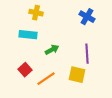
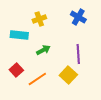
yellow cross: (36, 13) -> (39, 19), moved, turned -32
yellow square: (77, 75) -> (68, 75), turned 30

